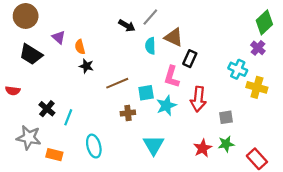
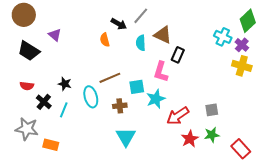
orange semicircle: (80, 47) -> (105, 40), moved
black star: (86, 66) -> (65, 84), moved
cyan cross: (238, 69) -> (223, 37), moved
yellow cross: (257, 87) -> (242, 66), moved
red semicircle: (13, 91) -> (27, 86), moved
red arrow: (198, 99) -> (178, 116), moved, turned 50
cyan triangle: (154, 145) -> (126, 137), moved
cyan ellipse: (94, 146) -> (91, 97), moved

